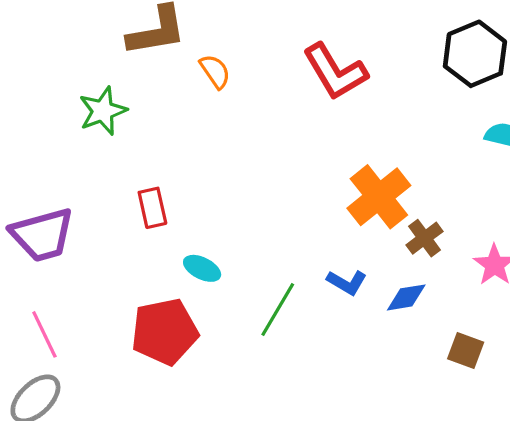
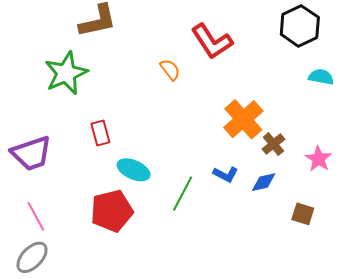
orange semicircle: (215, 71) -> (170, 70), moved
green star: (103, 111) -> (66, 73), size x1.4
cyan ellipse: (202, 268) -> (134, 170), size x1.4

